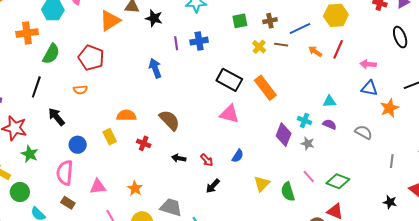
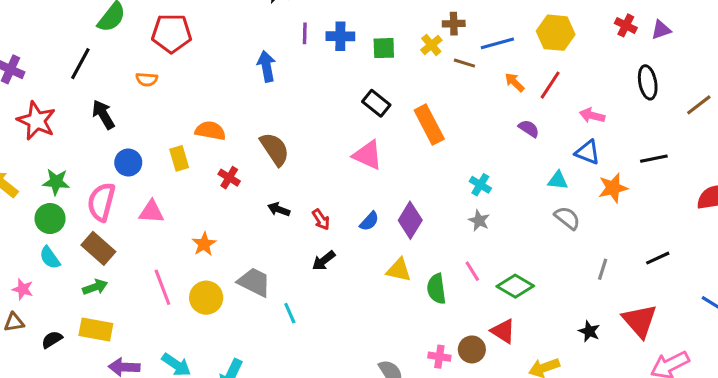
green square: (240, 21) -> (384, 48), moved
yellow cross: (259, 47) -> (431, 45), moved
red pentagon: (91, 58) -> (172, 33), turned -30
black rectangle: (229, 80) -> (376, 103), size x0.7
cyan triangle: (329, 101) -> (558, 180), moved
purple semicircle: (330, 124) -> (529, 129), moved
purple diamond: (284, 135) -> (410, 220), moved
green star: (30, 154) -> (56, 182), moved, turned -30
yellow triangle: (262, 184) -> (399, 270), turned 48
pink triangle: (98, 187) -> (151, 212), moved
green circle: (20, 192) -> (50, 219), moved
brown rectangle: (68, 203) -> (98, 248), size x1.5

